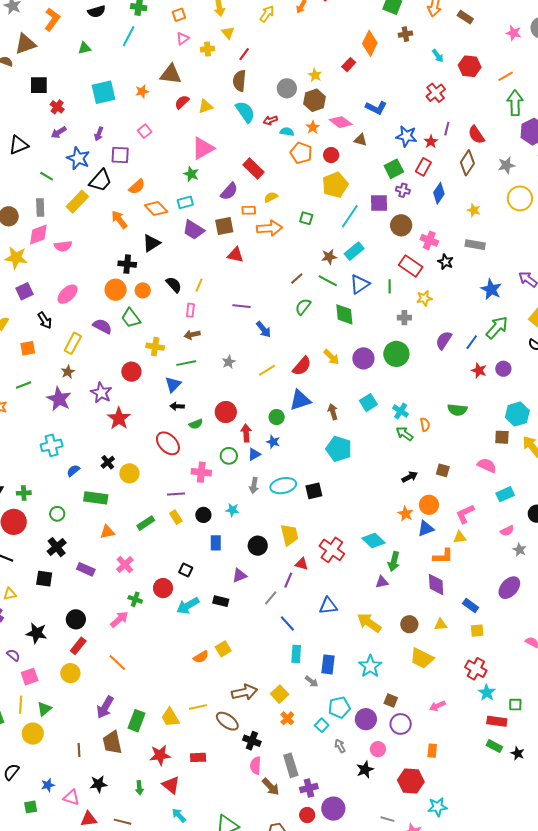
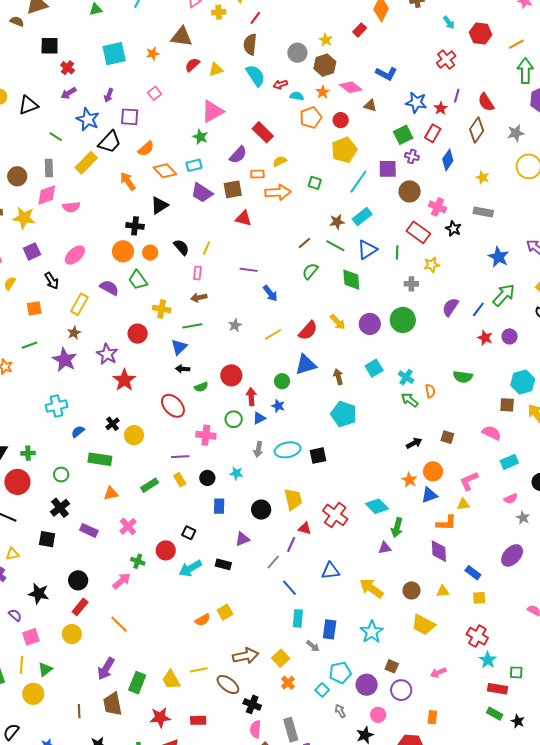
orange pentagon: (301, 153) -> (311, 117), turned 30

